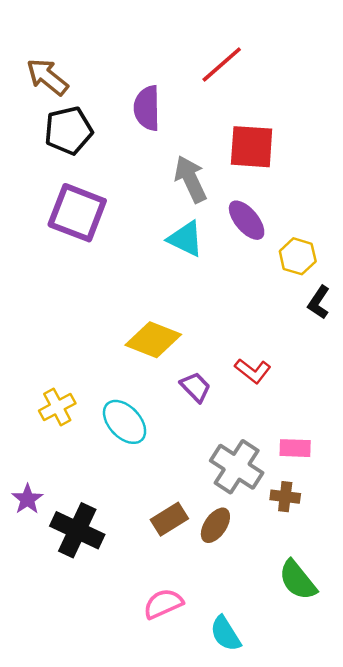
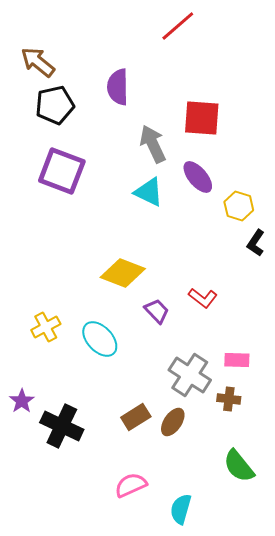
red line: (222, 64) -> (178, 26), moved
cyan semicircle: (225, 634) -> (181, 509), turned 48

